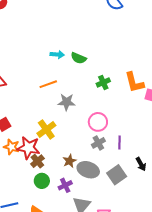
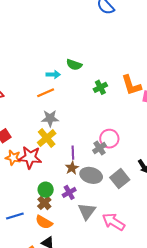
cyan arrow: (57, 55) -> (53, 75), moved
gray star: (67, 102) -> (50, 118), moved
pink circle: (98, 122) -> (109, 139), moved
purple line: (119, 143) -> (73, 153), moved
brown cross: (37, 161) -> (44, 203), moved

